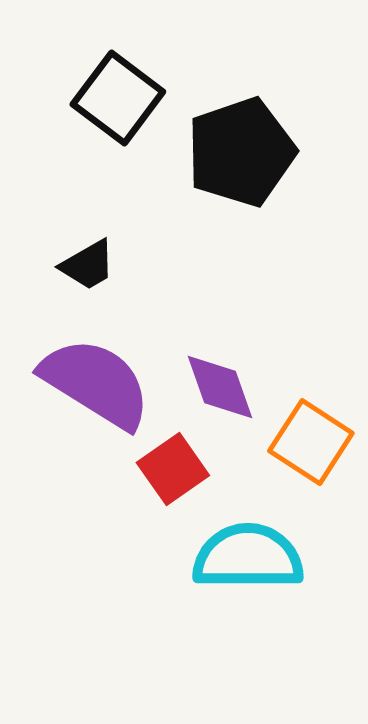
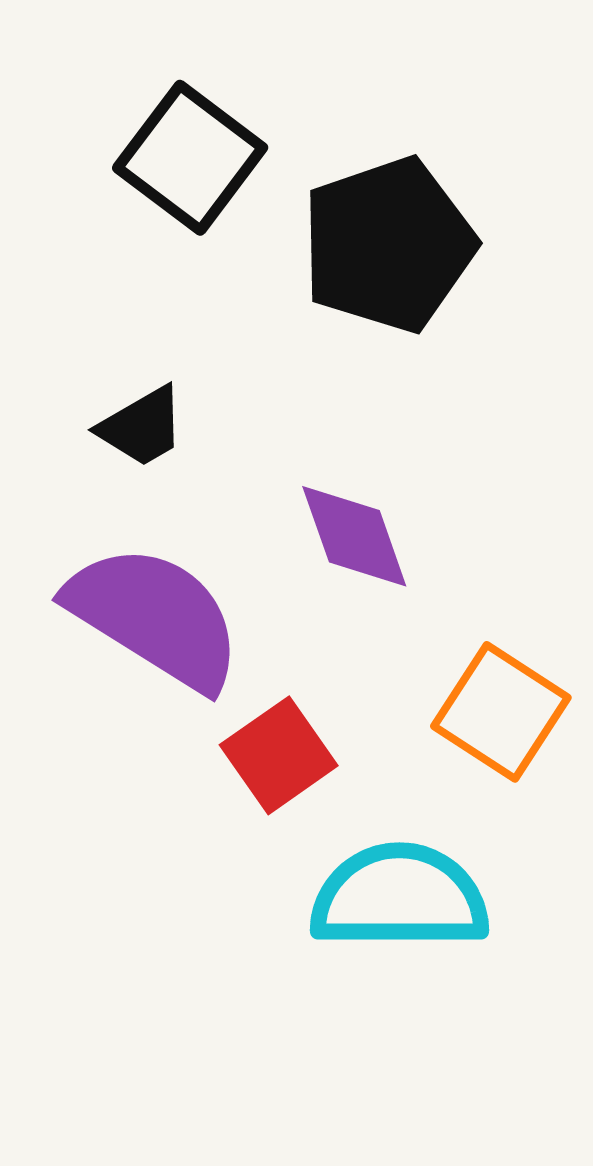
purple diamond: (220, 387) -> (354, 536), moved

